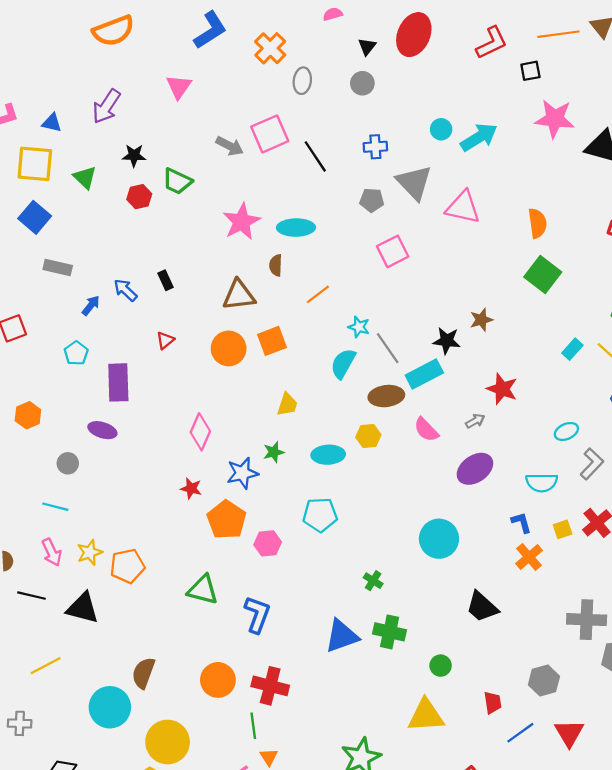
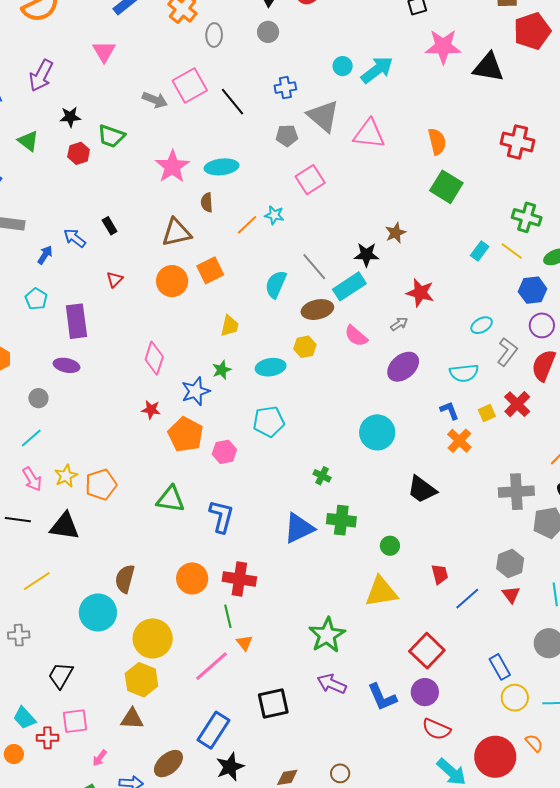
cyan star: (359, 327) -> (274, 215), moved
cyan line: (55, 507) -> (31, 438), turned -50
gray hexagon: (544, 681) -> (510, 563), moved
red triangle: (569, 733) -> (511, 595), size x0.7

